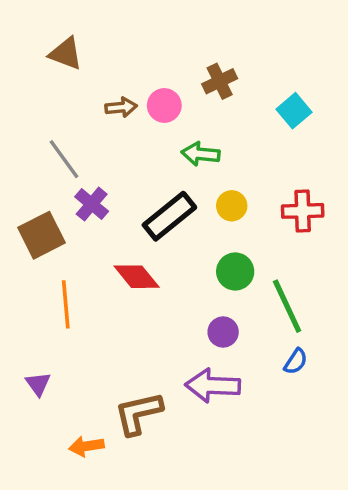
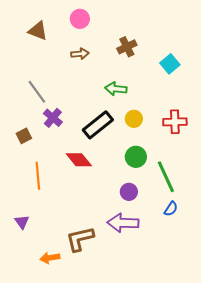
pink circle: (164, 105) -> (80, 19), moved
brown arrow: (121, 107) -> (80, 54), moved
brown square: (42, 235) -> (24, 136), size x0.6

